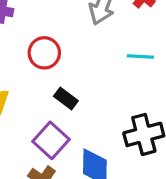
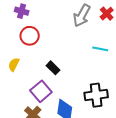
red circle: (44, 53) -> (30, 36), moved

